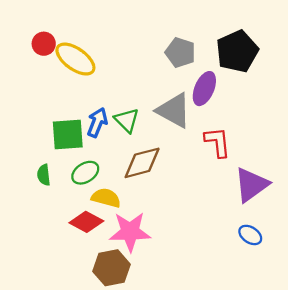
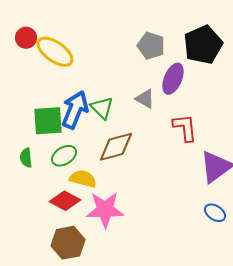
gray triangle: (174, 110) -> (145, 99), size x0.6
blue arrow: (97, 122) -> (75, 110), size x1.4
brown hexagon: (111, 268) -> (68, 243), moved

